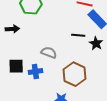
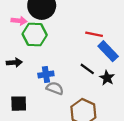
black line: (78, 35) -> (87, 69), turned 32
blue cross: (35, 71) -> (46, 74), moved

